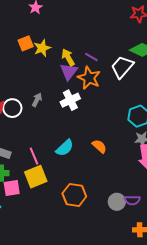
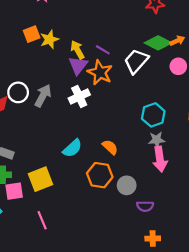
gray arrow: (37, 100) -> (43, 96), size x1.5
white circle: (12, 108) -> (18, 92), moved
pink line: (34, 156) -> (42, 220), moved
orange hexagon: (74, 195) -> (100, 175), moved
gray circle: (117, 202) -> (127, 185), moved

